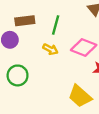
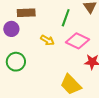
green line: (56, 25) -> (66, 18), moved

